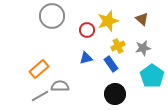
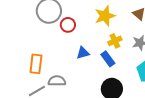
red circle: (87, 30) -> (68, 25), moved
orange rectangle: (39, 69) -> (36, 64), turned -42

